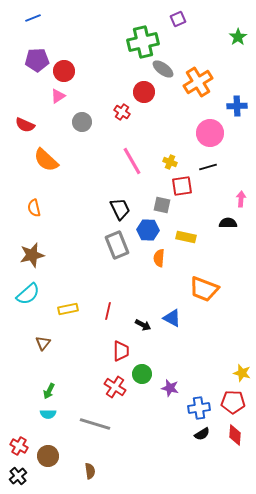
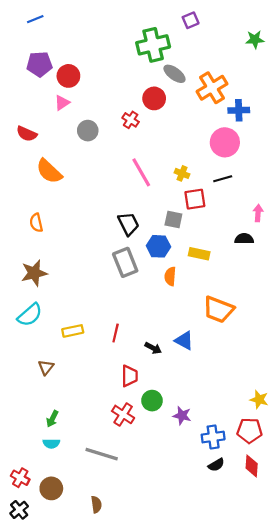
green star: (238, 37) -> (255, 40), turned 30
blue cross: (237, 106) -> (239, 110), moved

